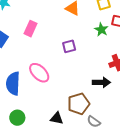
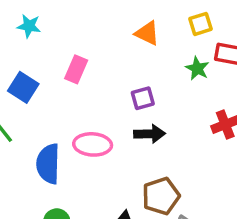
pink ellipse: (39, 73) -> (93, 144), turned -40
black arrow: (101, 82) -> (149, 134), moved

